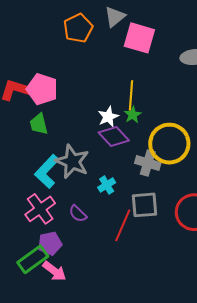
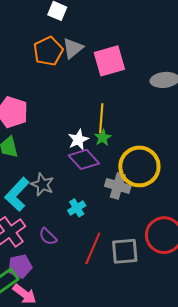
gray triangle: (115, 17) -> (73, 48), moved
pink square: (139, 38) -> (109, 61), turned -32
gray star: (72, 162) -> (42, 184), size x0.7
gray square: (144, 205) -> (125, 251), moved

